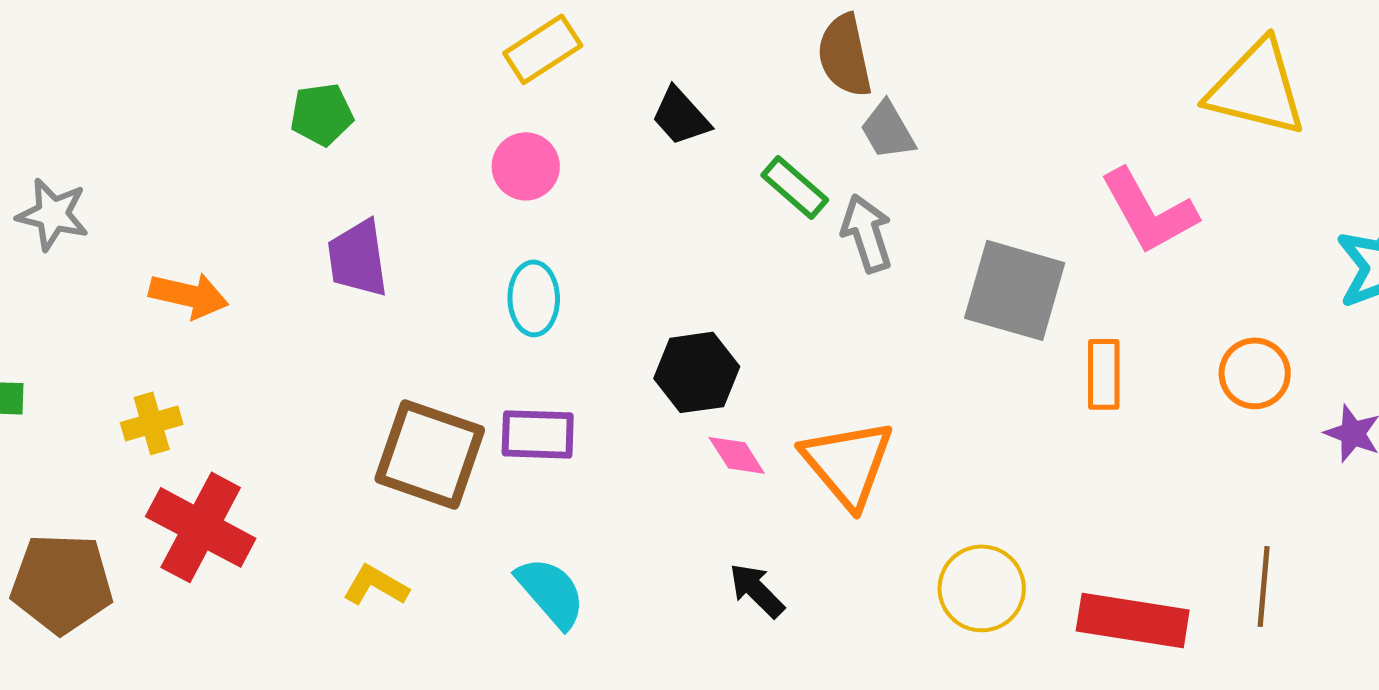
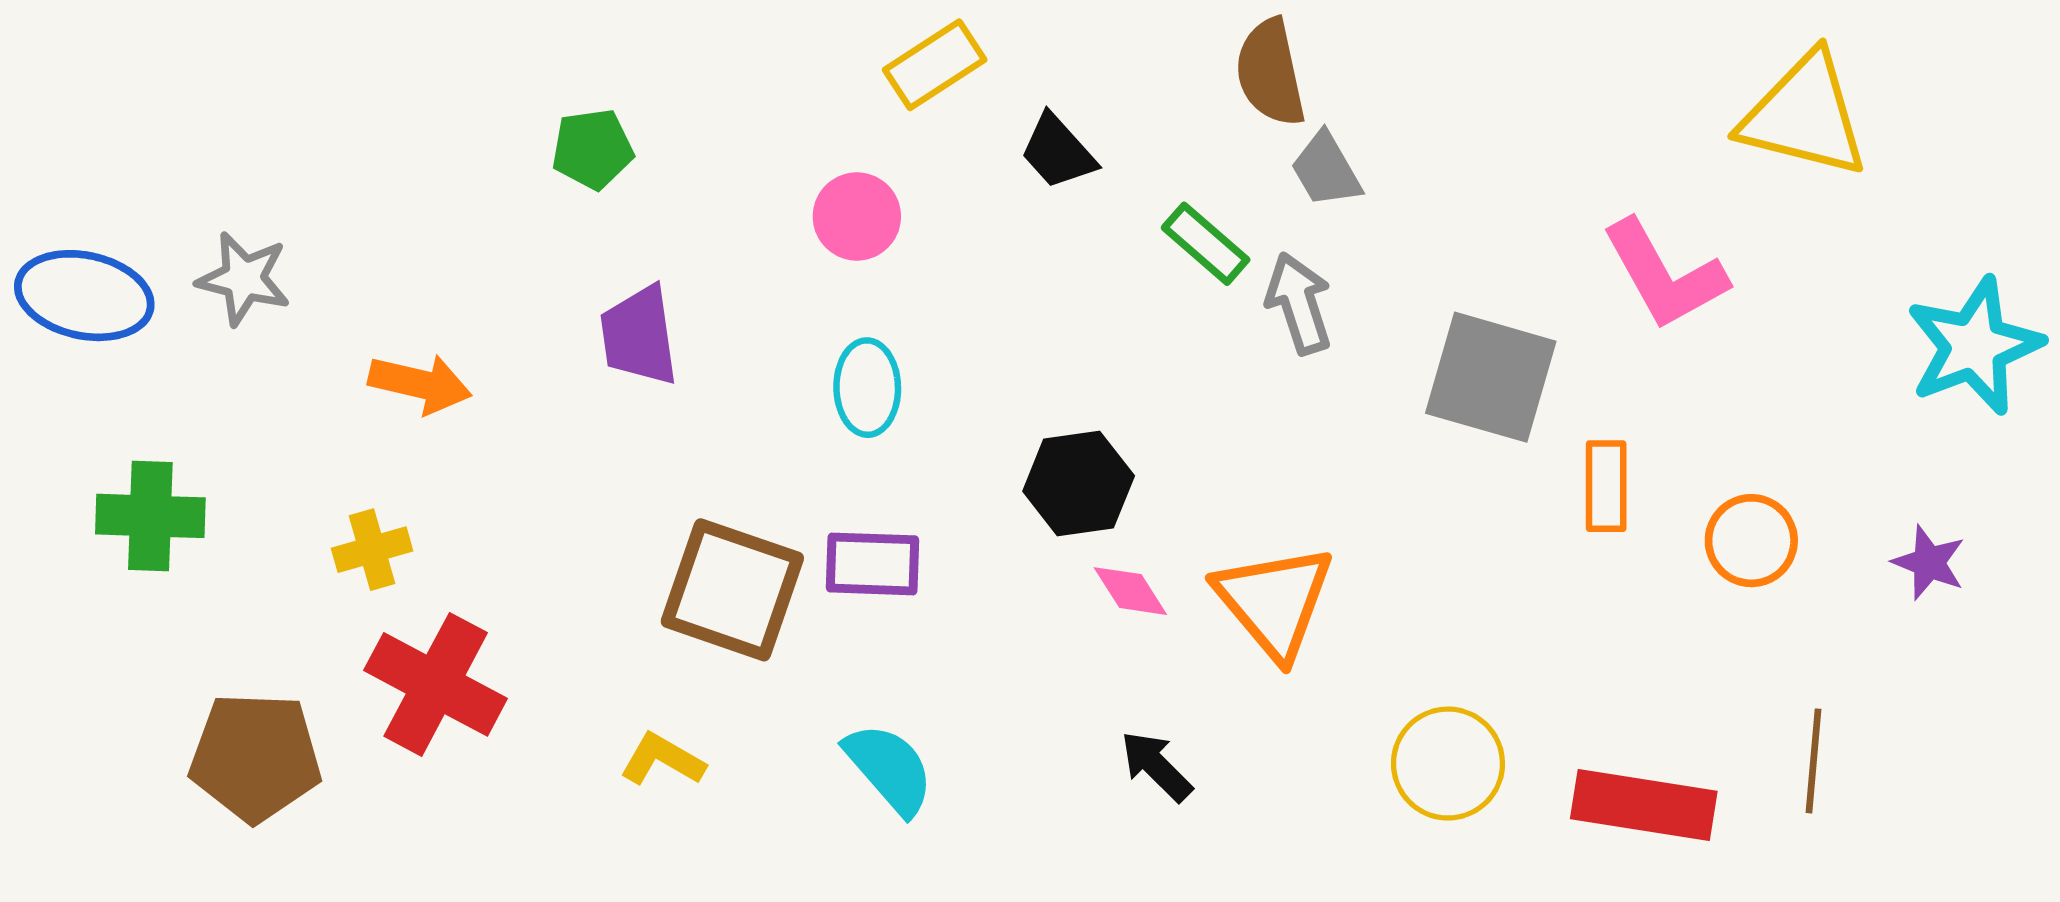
yellow rectangle: (543, 49) -> (935, 65), moved
orange circle: (1255, 373) -> (1751, 541), moved

